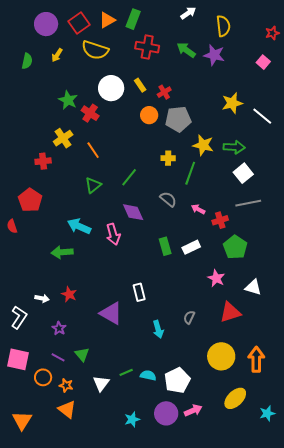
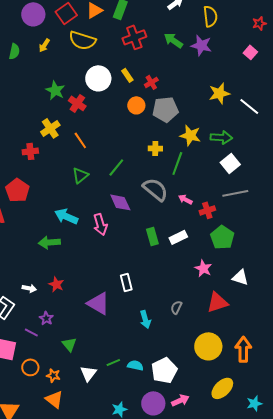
red cross: (147, 47) -> (134, 37), turned -30
gray semicircle: (168, 199) -> (155, 189), size x1.5
purple line: (58, 357) -> (31, 332), moved

